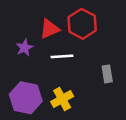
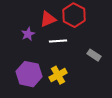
gray rectangle: (107, 74) -> (94, 55), turned -48

